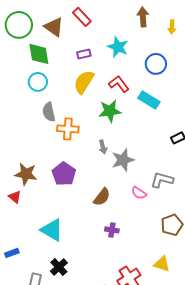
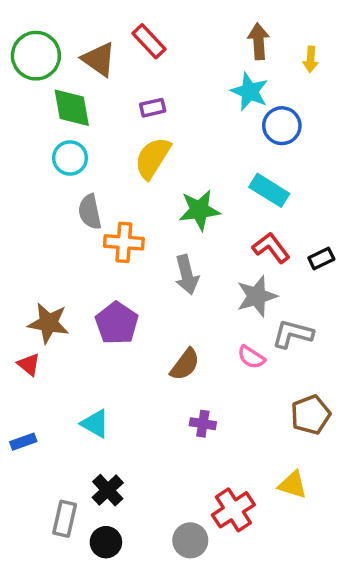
cyan star: (118, 47) -> (250, 92), moved
red L-shape: (119, 84) -> (271, 248), moved
gray arrow: (103, 147) -> (187, 275), size x1.5
gray star: (123, 160) -> (257, 296), moved
cyan triangle: (52, 230) -> (95, 424), size x0.7
blue rectangle: (12, 253) -> (23, 442), moved

